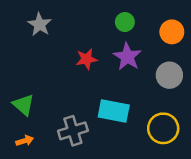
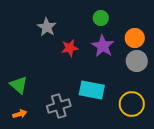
gray star: (40, 24) -> (47, 27), moved
orange circle: (172, 32) -> (135, 38), moved

